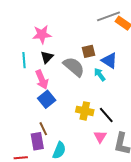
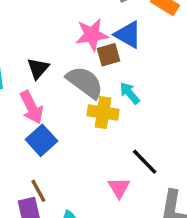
pink star: (42, 34) -> (92, 35), moved
blue triangle: (109, 61) -> (128, 35), moved
yellow cross: (85, 111) -> (103, 112), moved
pink triangle: (100, 137) -> (119, 188), moved

